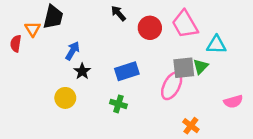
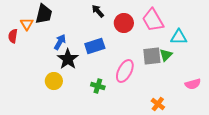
black star: (82, 71) -> (68, 59), size x1.5
blue rectangle: (127, 71) -> (95, 46), moved
pink ellipse: (172, 86) -> (125, 71), moved

